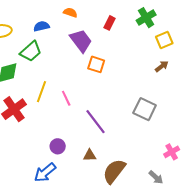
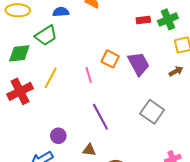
red rectangle: (109, 23) -> (143, 20), moved, turned 48
purple trapezoid: (81, 41) -> (139, 64), moved
pink line: (66, 98) -> (89, 75), moved

